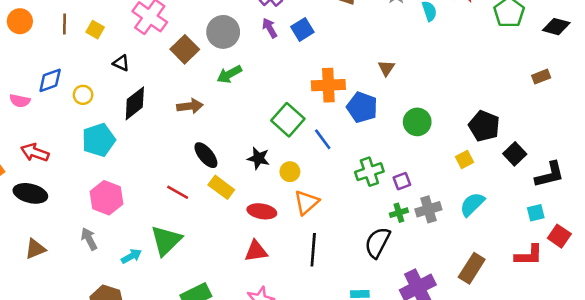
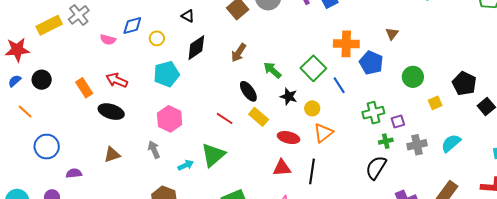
green arrow: (229, 74) -> (272, 70), moved, turned 66
brown arrow: (190, 106) -> (239, 53), turned 126
yellow square: (465, 160) -> (435, 103), moved
green cross: (399, 213) -> (386, 141), moved
black line: (313, 250) -> (312, 171), moved

